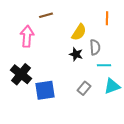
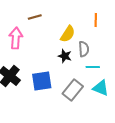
cyan triangle: (112, 86) -> (101, 88), turned 42
gray rectangle: (84, 88) -> (73, 90), size x1.5
blue square: (45, 90) -> (42, 81), moved

